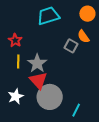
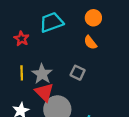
red star: (15, 40) -> (21, 39), moved
gray square: (71, 46) -> (78, 73), moved

